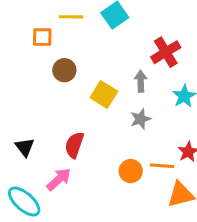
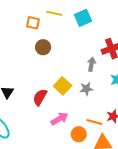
yellow square: (104, 94) -> (63, 86), moved
orange circle: (131, 171) -> (79, 134), moved
pink arrow: (59, 179) -> (59, 119), moved

